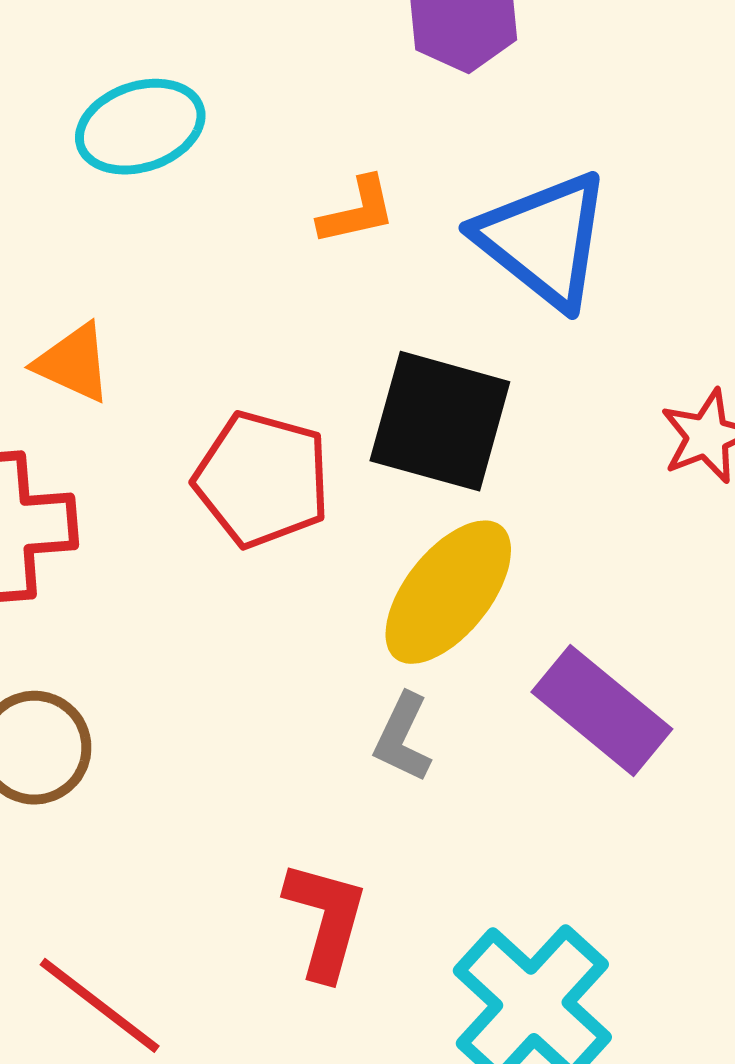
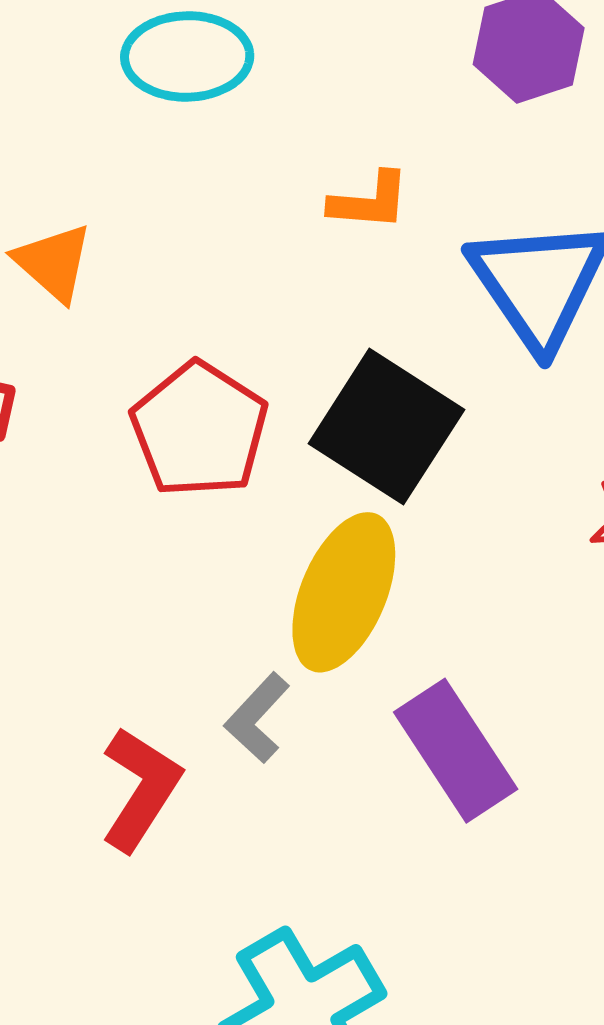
yellow ellipse: (448, 592) -> (344, 592), turned -33
red L-shape: (326, 920) -> (141, 789), moved

